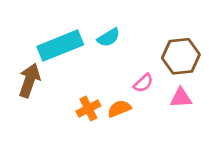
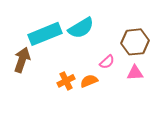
cyan semicircle: (109, 38) -> (81, 28), size x1.5

